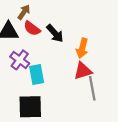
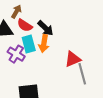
orange arrow: (82, 48) -> (44, 44), moved
cyan rectangle: (37, 74) -> (29, 44), moved

